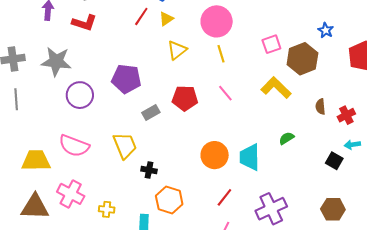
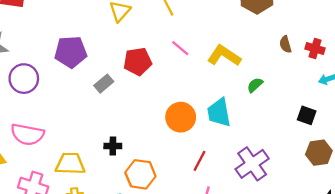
yellow L-shape: (276, 88) -> (224, 56), moved
red cross: (346, 115) -> (315, 49), turned -36
yellow trapezoid: (125, 146) -> (70, 164), moved, turned -56
black square: (334, 161) -> (307, 115), moved

